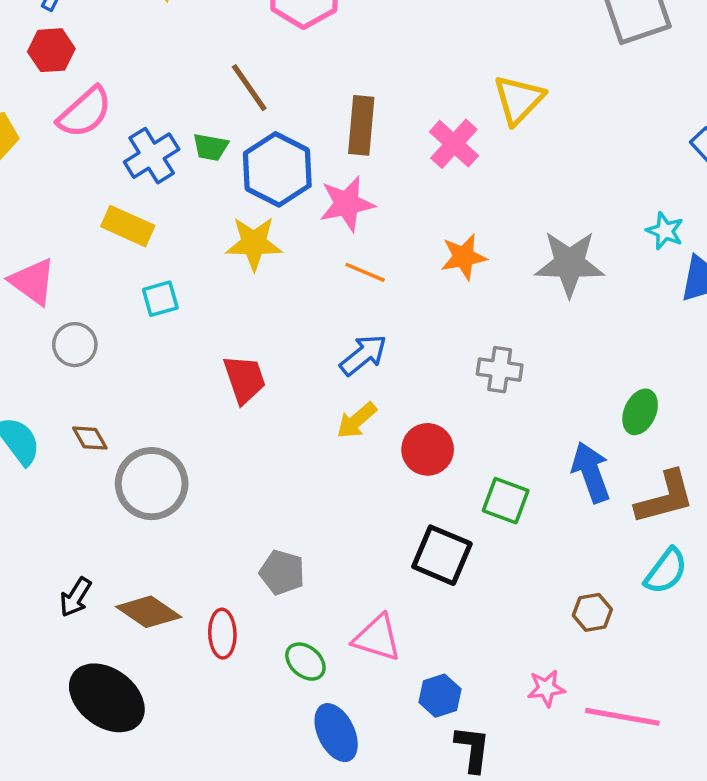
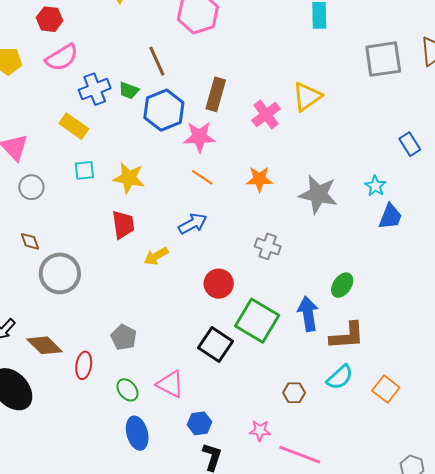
yellow star: (254, 243) -> (129, 178), moved
yellow arrow: (357, 420) -> (156, 256), moved
green square: (506, 501) -> (257, 321), size x1.6

